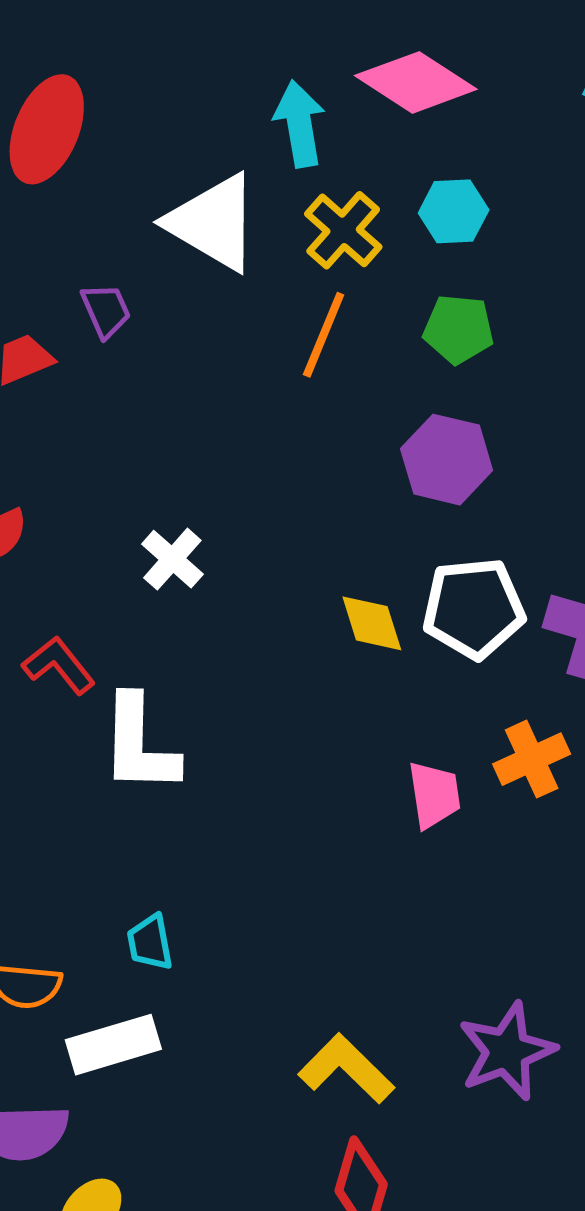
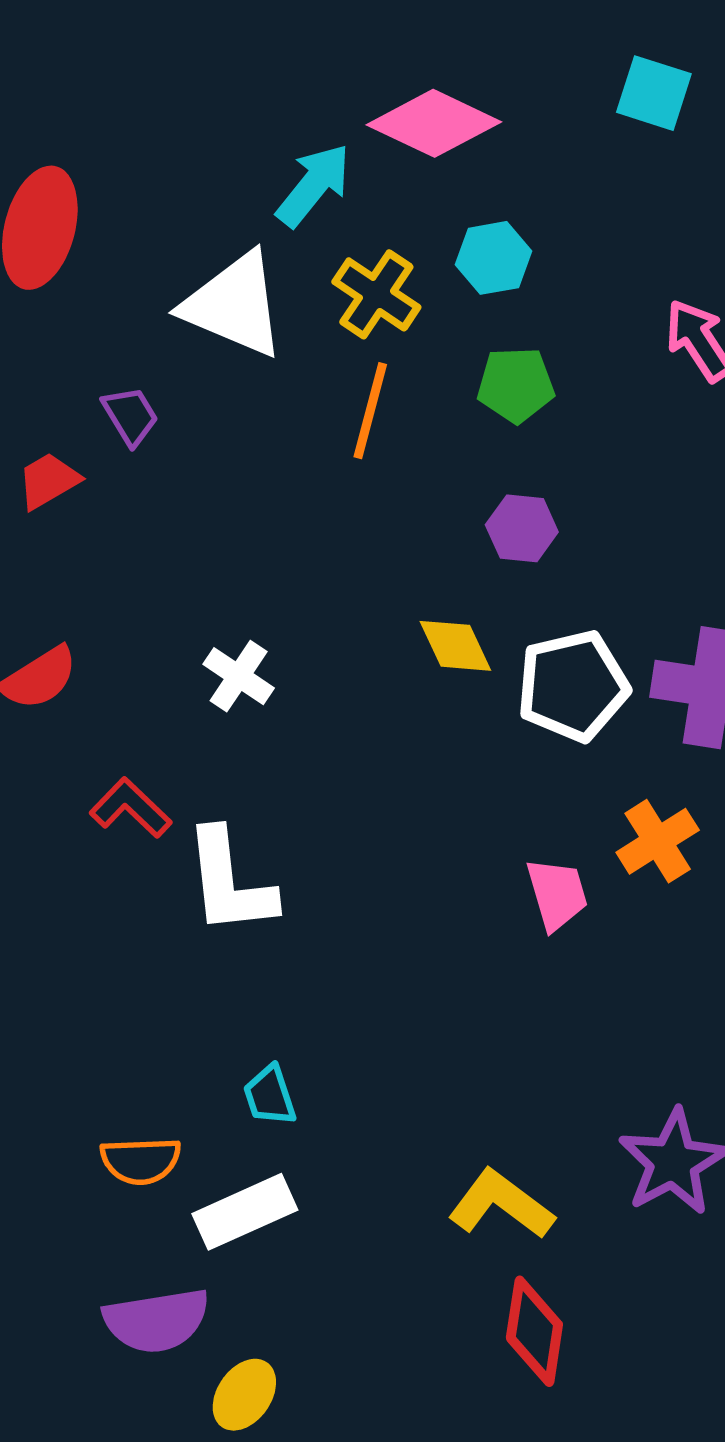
cyan arrow: (300, 124) -> (314, 185), turned 56
purple hexagon: (447, 460) -> (522, 528), size x0.7
yellow diamond: (372, 623) -> (455, 646), moved

